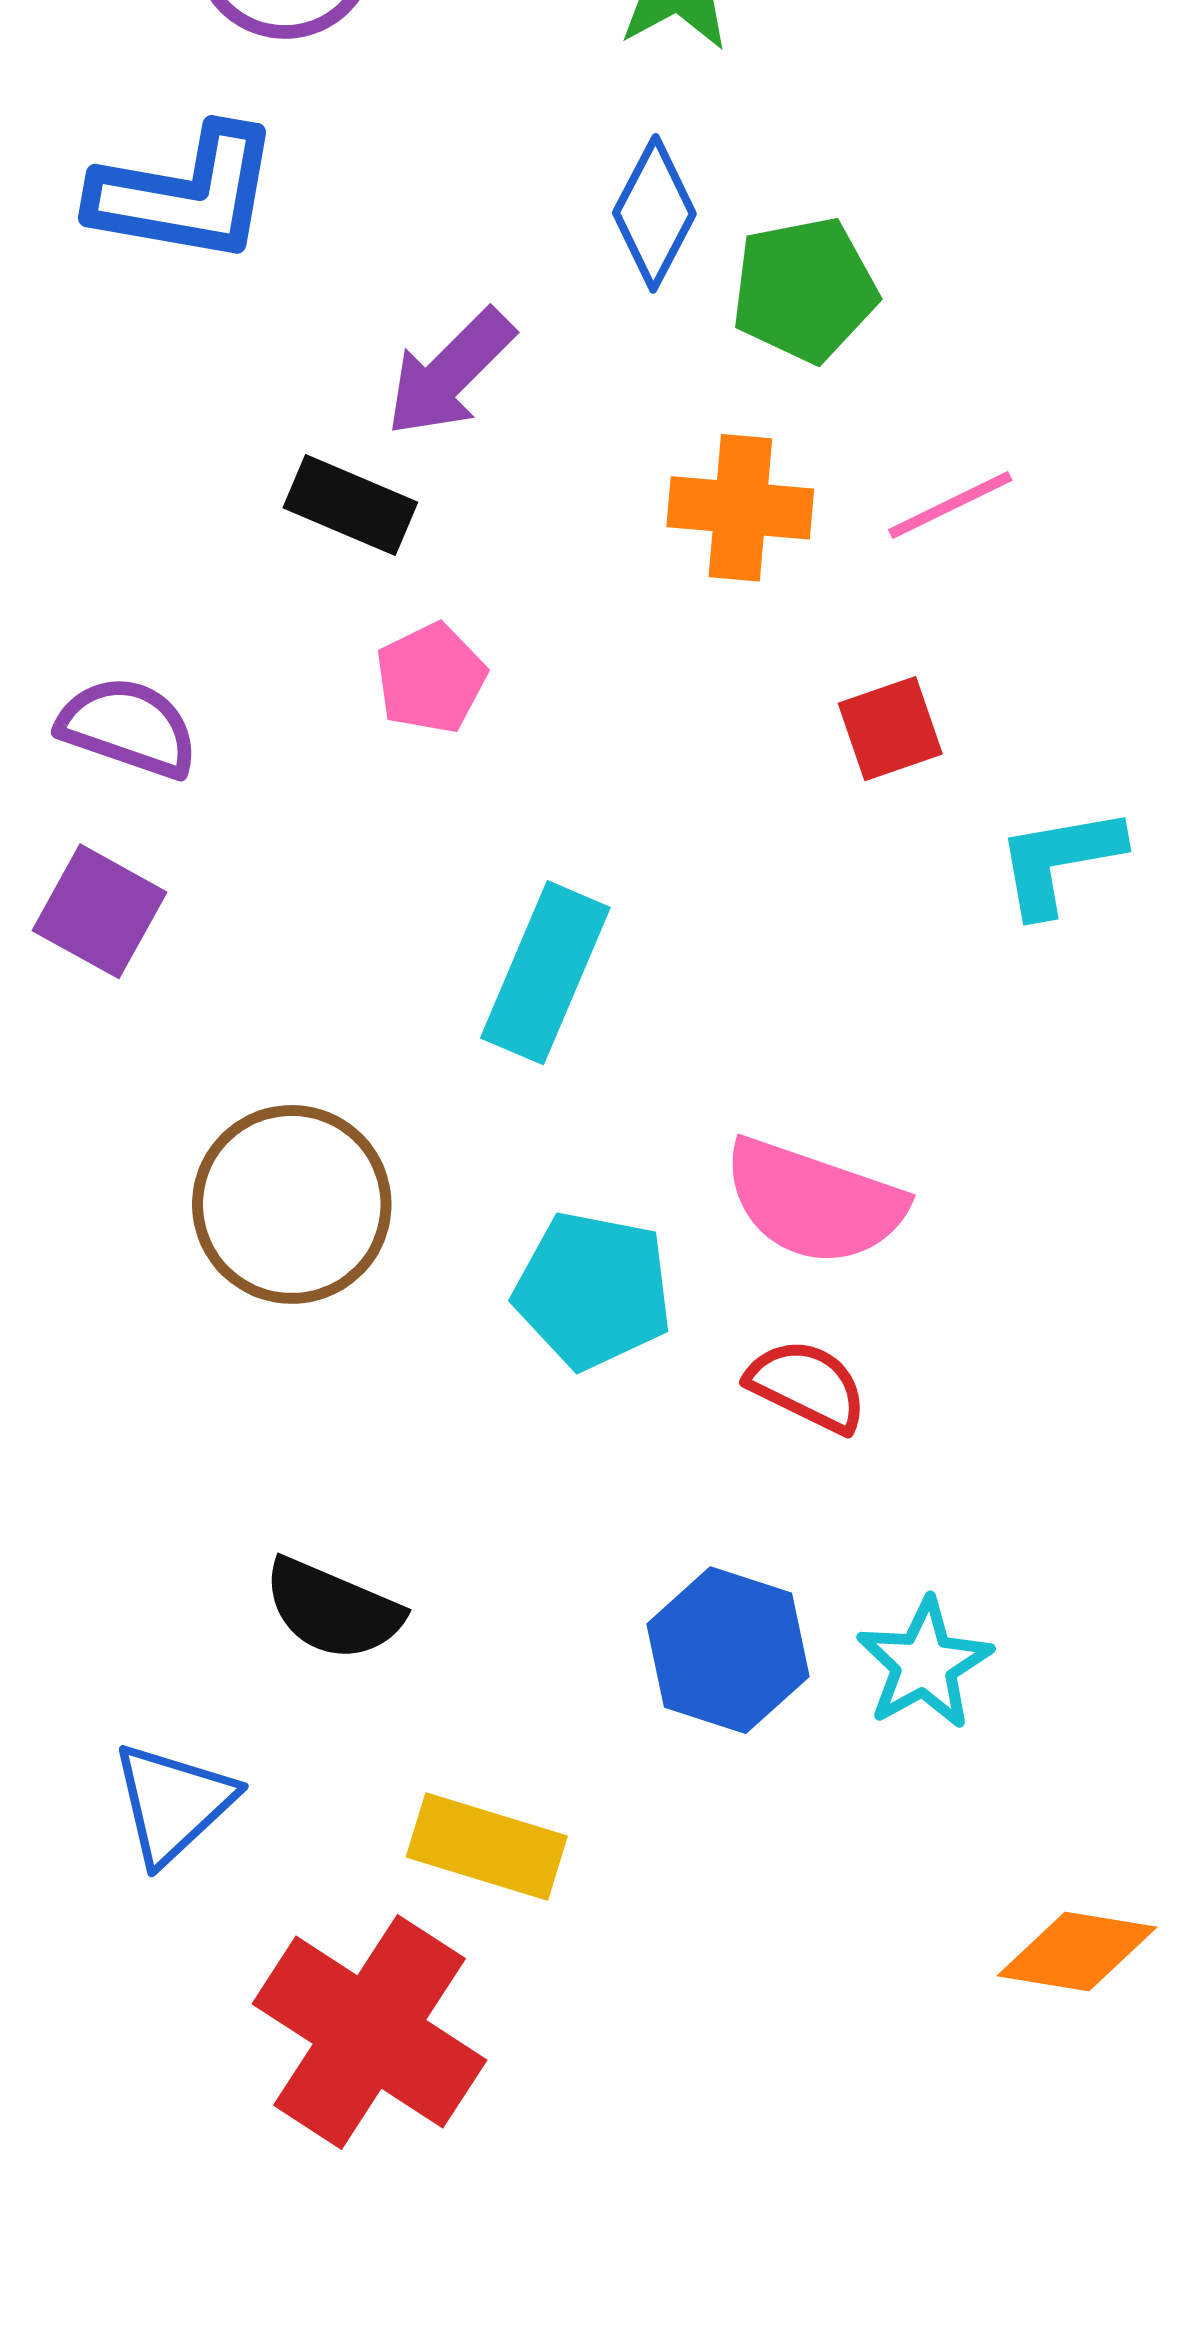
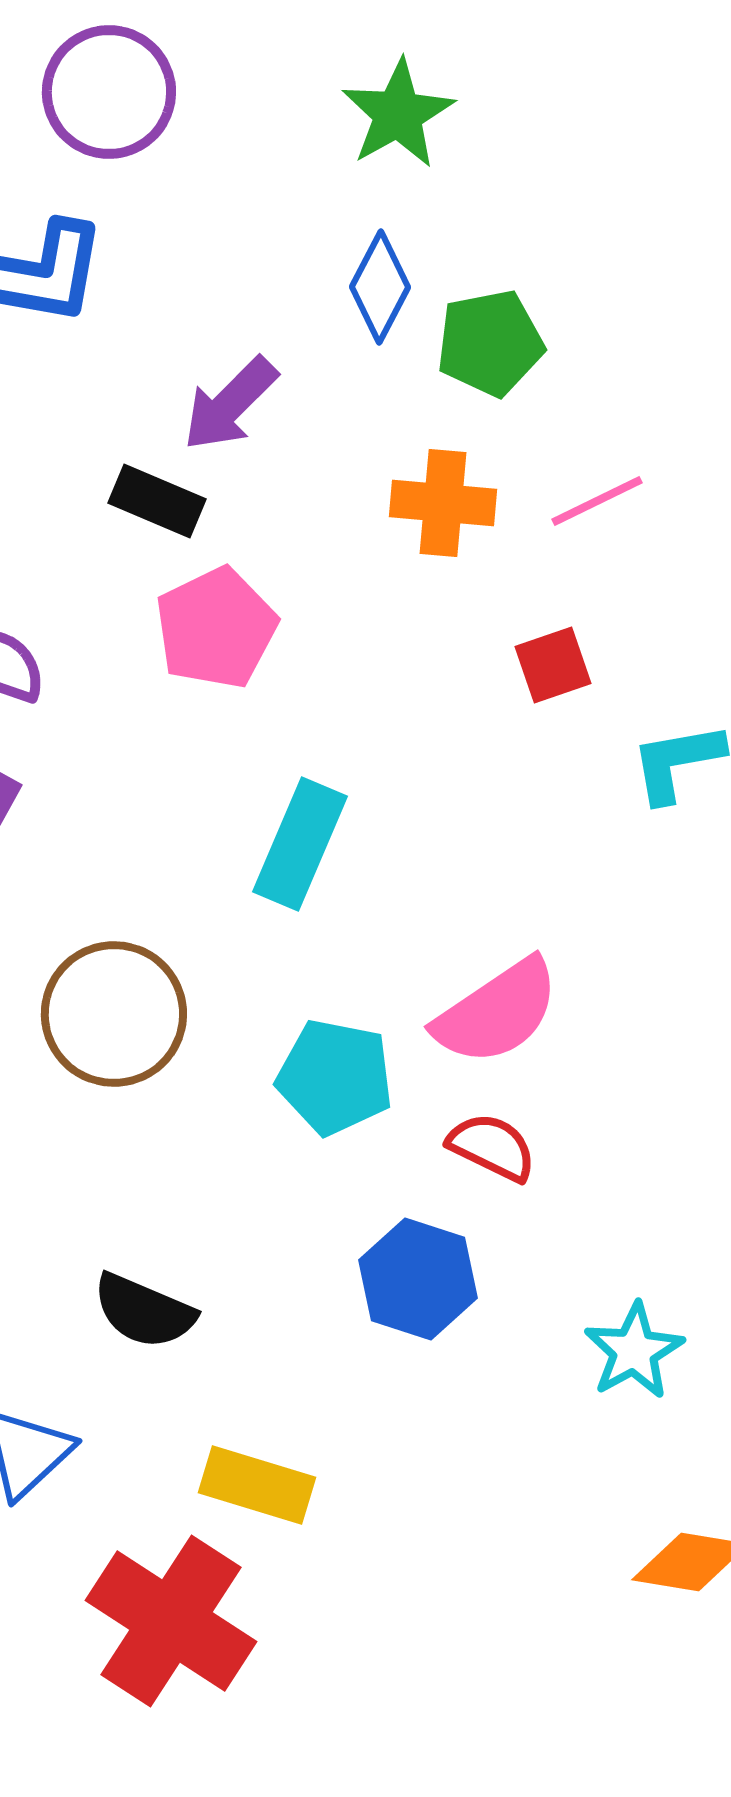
pink pentagon: (431, 678) -> (216, 628), size x1.5
pink semicircle: (814, 1202) -> (497, 1012), turned -53
blue hexagon: (728, 1650) -> (418, 1279), moved
cyan star: (924, 1664) -> (634, 1351), moved

